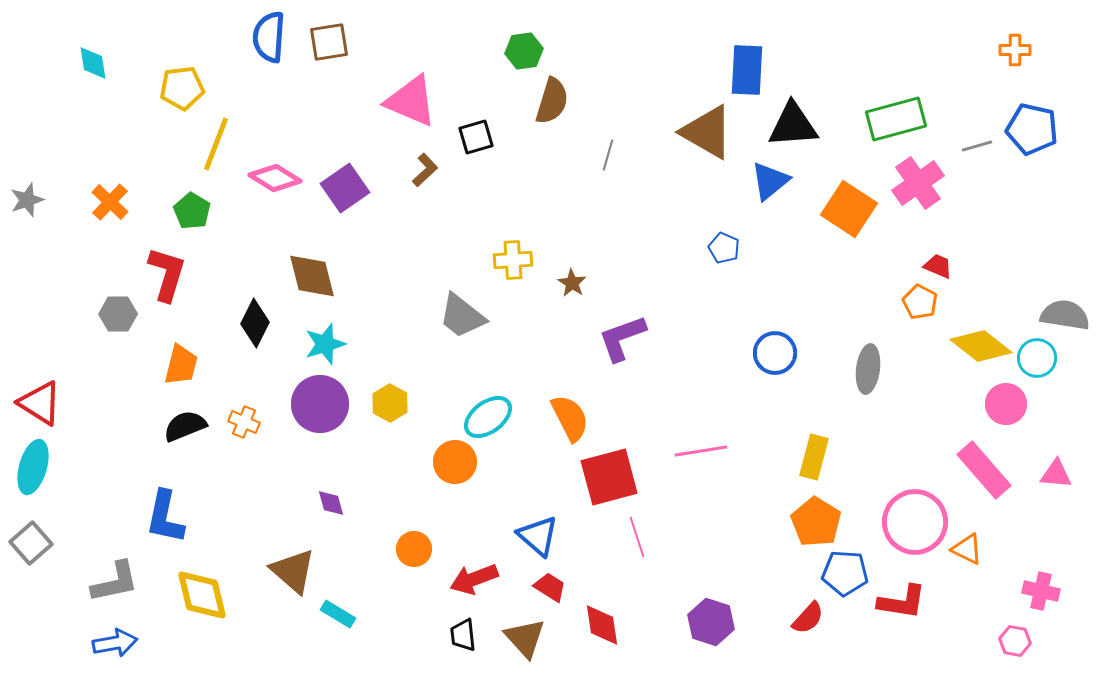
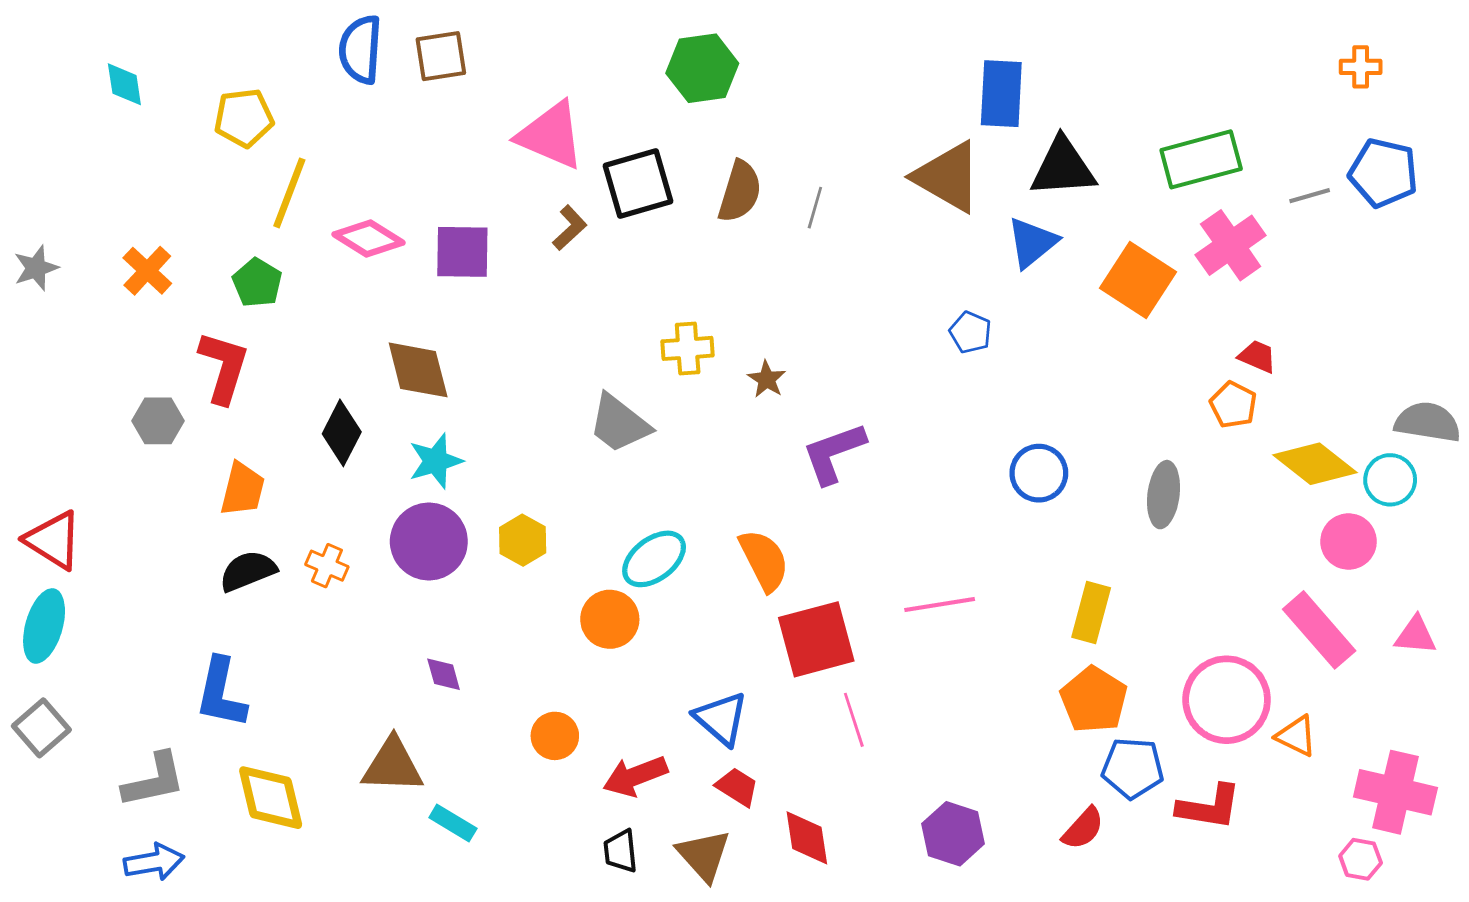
green hexagon: (524, 51) -> (702, 68), size x1.4
brown semicircle: (552, 101) -> (740, 192), moved
black square: (476, 137) -> (638, 184), size x1.5
purple square: (345, 188) -> (462, 252), turned 36
brown triangle: (293, 571) -> (393, 765), turned -39
pink cross: (1041, 591) -> (1395, 792), size x1.6

